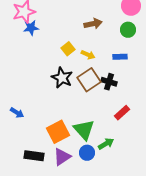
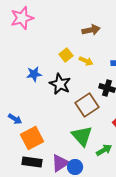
blue star: (31, 28) -> (34, 74), moved
brown square: (89, 80) -> (87, 105), moved
orange square: (58, 132) -> (32, 138), moved
blue circle: (87, 153) -> (75, 167), moved

